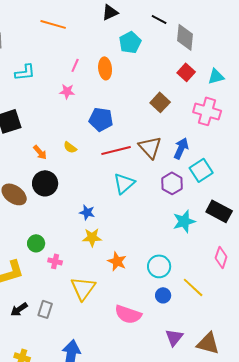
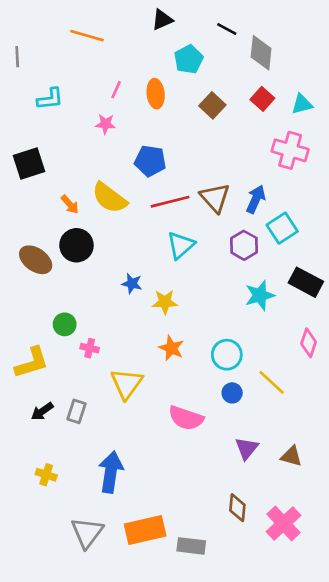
brown square: (160, 102) -> (212, 105), moved
yellow semicircle: (70, 147) -> (109, 198), size x2.0
yellow star: (92, 237) -> (165, 302), moved
brown triangle: (208, 343) -> (291, 456), size x0.7

